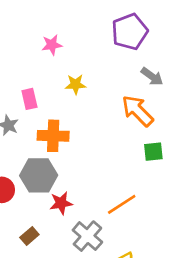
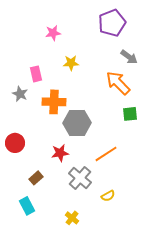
gray hexagon: (39, 175) -> (77, 123), moved

